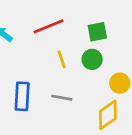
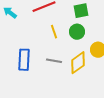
yellow diamond: (108, 115) -> (78, 63), moved

